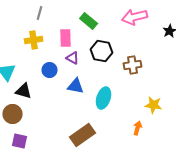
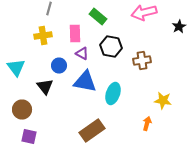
blue triangle: (76, 86) -> (85, 82), size x1.4
black triangle: (24, 91) -> (45, 86), moved, turned 36

